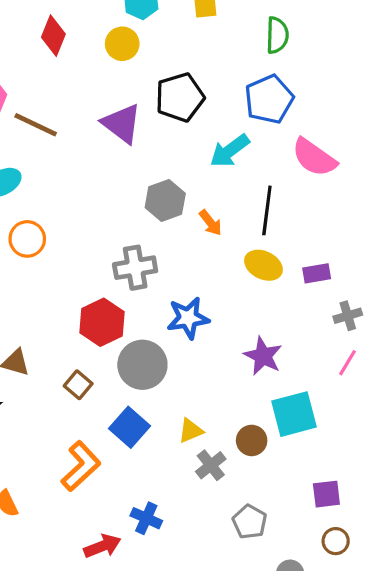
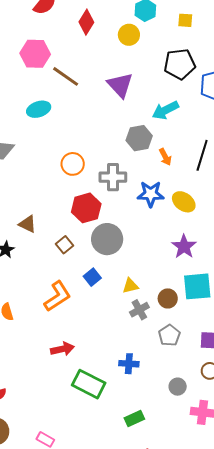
black pentagon: (180, 97) -> (180, 64), moved
cyan arrow: (230, 151) -> (165, 110), moved
orange circle: (27, 239) -> (73, 164), moved
yellow ellipse: (263, 265) -> (184, 202), moved
blue star: (188, 318) -> (151, 194), moved
blue square: (130, 427) -> (92, 277), size x0.7
blue cross: (146, 518) -> (129, 364), moved, turned -30
gray pentagon: (250, 522) -> (169, 335), moved

